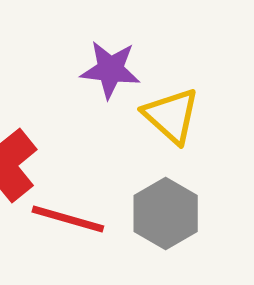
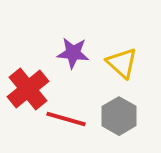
purple star: (110, 70) -> (73, 53), moved

